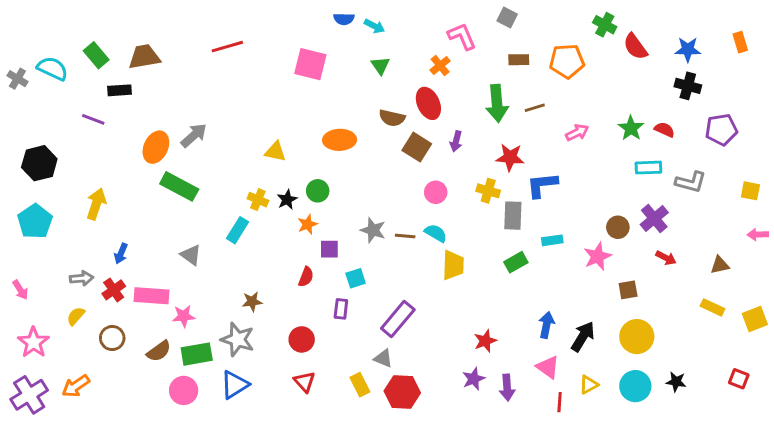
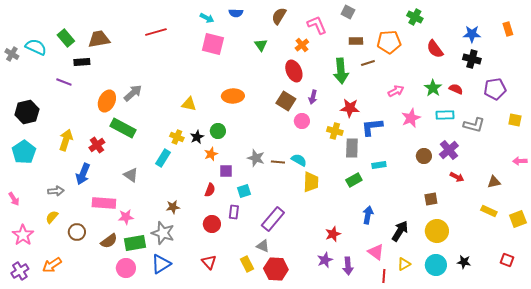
cyan arrow: (374, 26) -> (207, 18), moved
red semicircle: (635, 47) -> (435, 49), moved
brown line: (535, 108) -> (368, 63), moved
brown semicircle: (392, 118) -> (279, 16), moved, turned 108
yellow square: (750, 191) -> (515, 120), moved
pink circle: (436, 192) -> (302, 121), moved
blue arrow: (121, 253) -> (83, 174), size x1.5
pink star: (597, 256) -> (411, 118), moved
red cross: (114, 290) -> (97, 145), moved
blue arrow: (546, 325) -> (368, 215), moved
red circle: (302, 339) -> (212, 224), moved
purple cross: (29, 395) -> (20, 271), size x0.7

